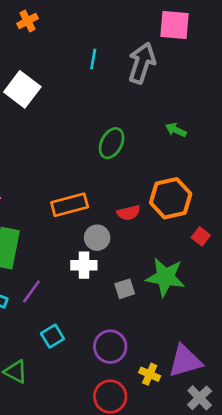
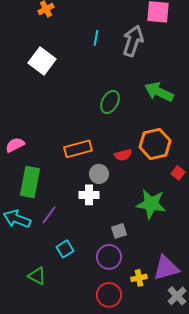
green arrow: (176, 130) -> (159, 92), size x1.8
gray square: (125, 289) -> (119, 231), moved
yellow cross: (150, 374) -> (139, 278), turned -35

